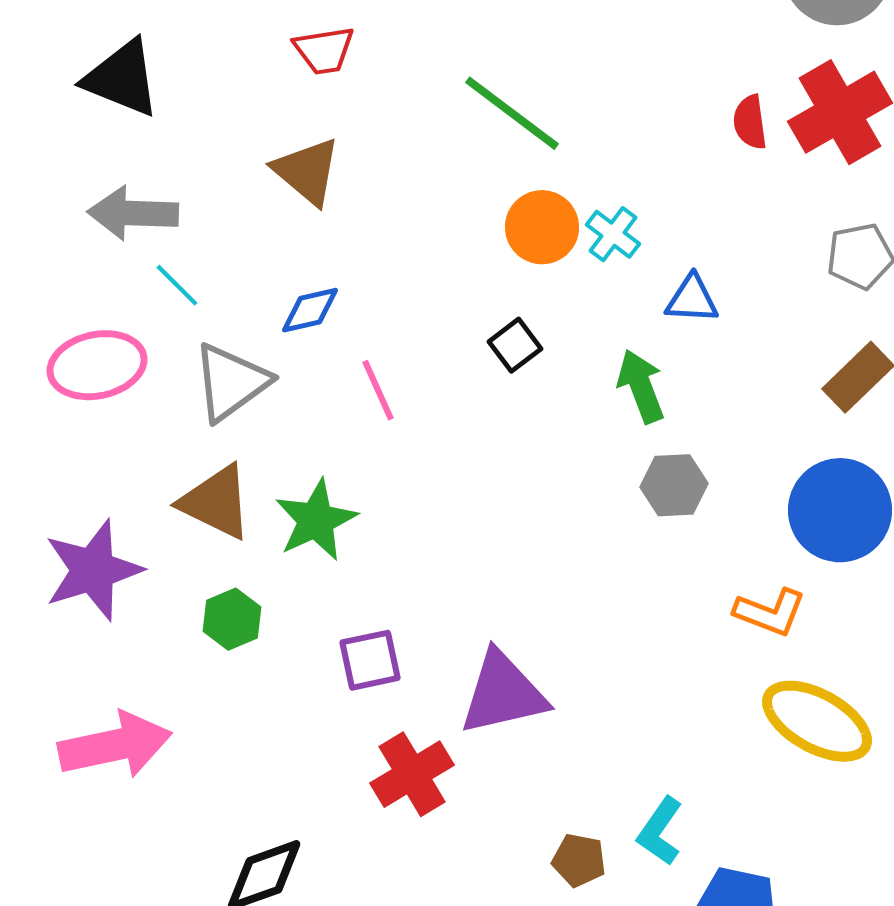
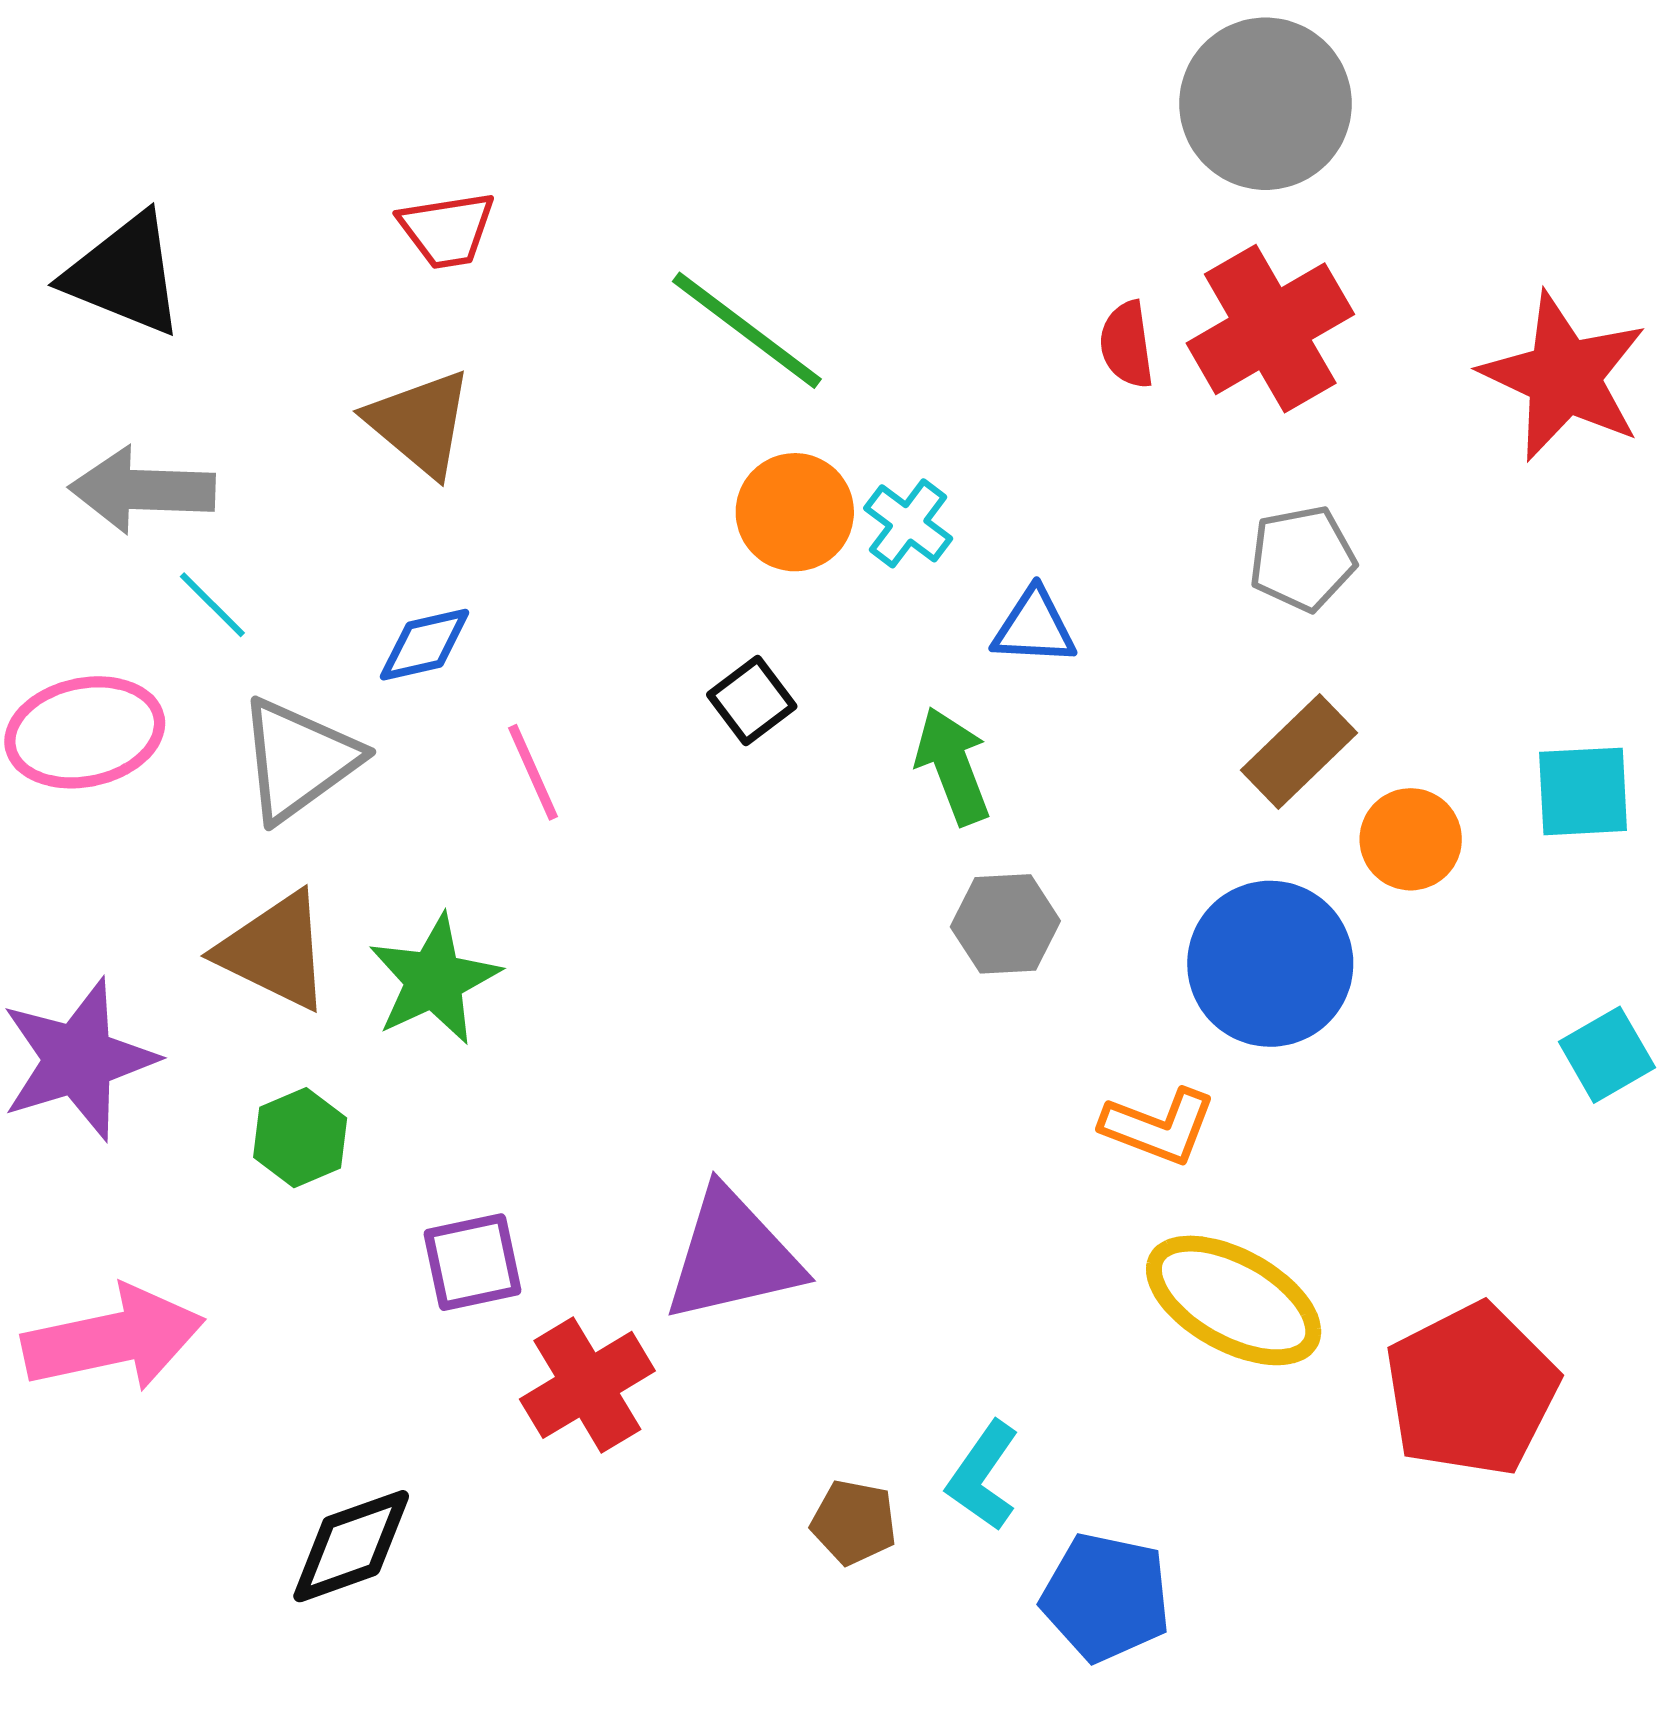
purple square: (370, 660) -> (472, 1262), moved

